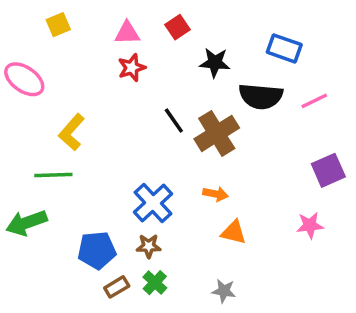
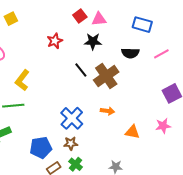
pink triangle: (127, 33) -> (99, 19), moved
black star: (215, 63) -> (93, 41), moved
black semicircle: (261, 96) -> (130, 53), size x0.7
orange triangle: (234, 232) -> (132, 132), moved

